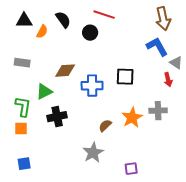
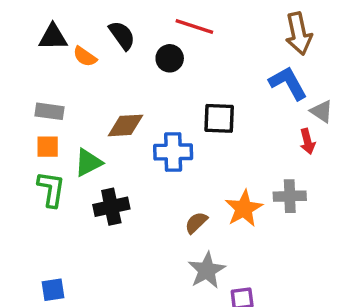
orange semicircle: (42, 32) -> (85, 57), turned 96
black square: (125, 77) -> (219, 118), moved
orange square: (21, 129) -> (48, 147), moved
gray star: (93, 153) -> (207, 270), moved

